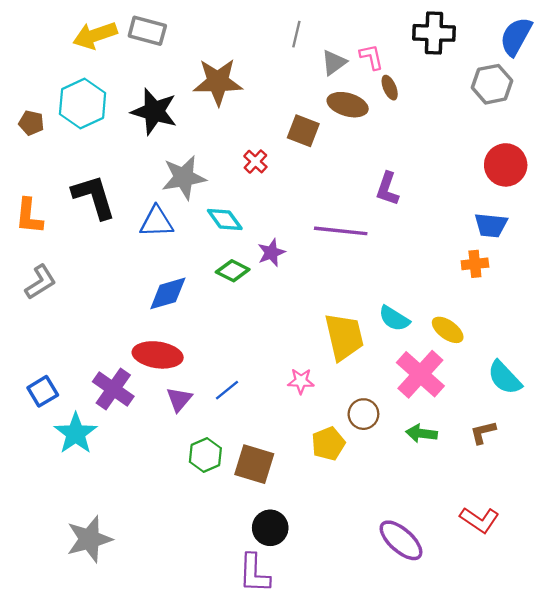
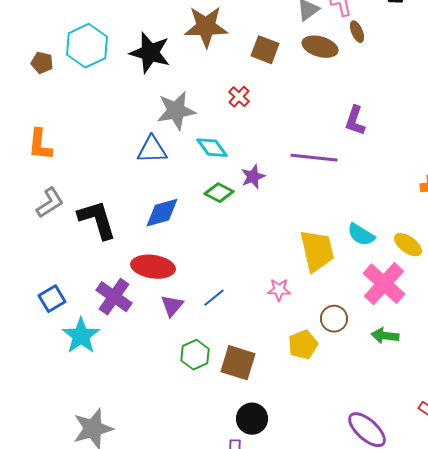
brown square: (303, 131) -> (265, 50), moved
black L-shape: (94, 197) -> (97, 220), moved

